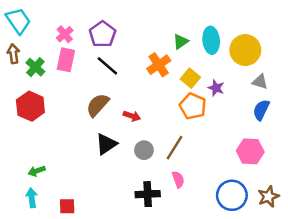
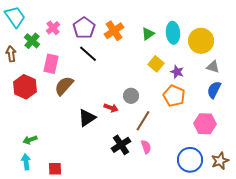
brown arrow: (13, 54) -> (11, 54), moved
pink rectangle: (66, 60) -> (51, 64), moved
orange cross: (159, 65) -> (114, 31), moved
green cross: (35, 67) -> (32, 41), moved
brown semicircle: (98, 105) -> (64, 86), moved
orange pentagon: (193, 106) -> (174, 96), moved
red arrow: (132, 116) -> (111, 108), moved
gray circle: (144, 150) -> (131, 96), moved
black cross: (148, 194) -> (121, 145), moved, turned -30

